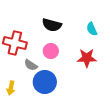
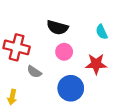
pink circle: (51, 51) -> (64, 52), moved
blue circle: (45, 82) -> (71, 88), moved

